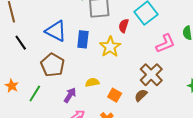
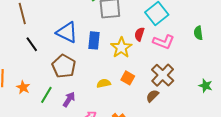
red semicircle: (124, 26) -> (139, 34), moved
pink L-shape: (165, 44) -> (164, 42), moved, turned 45
purple arrow: (70, 95) -> (69, 99), moved
orange square: (115, 95) -> (128, 78), moved

